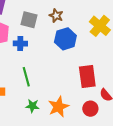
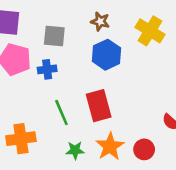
brown star: (56, 16) -> (100, 21), moved
red rectangle: (87, 77) -> (99, 106), moved
red circle: (90, 109) -> (144, 149), moved

